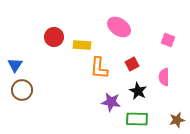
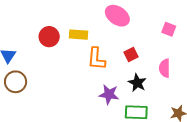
red circle: (54, 37) -> (49, 37), moved

